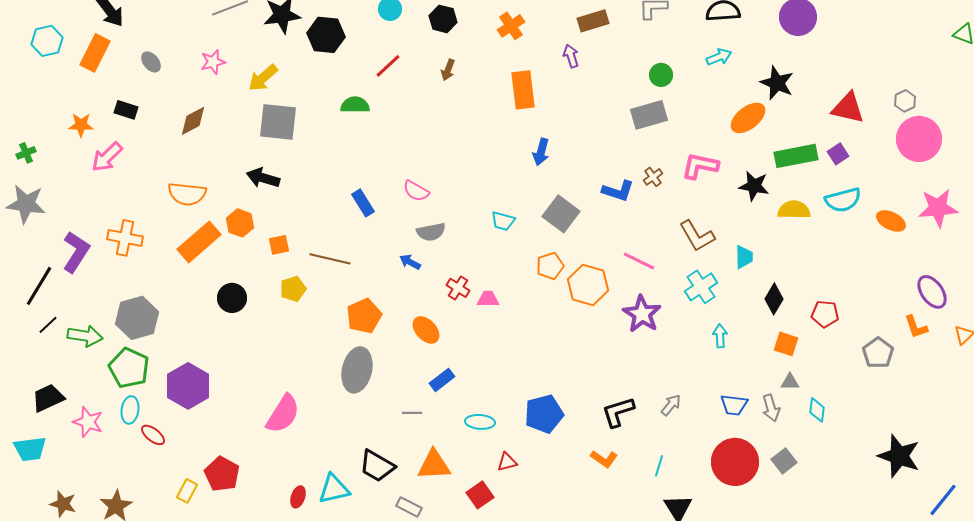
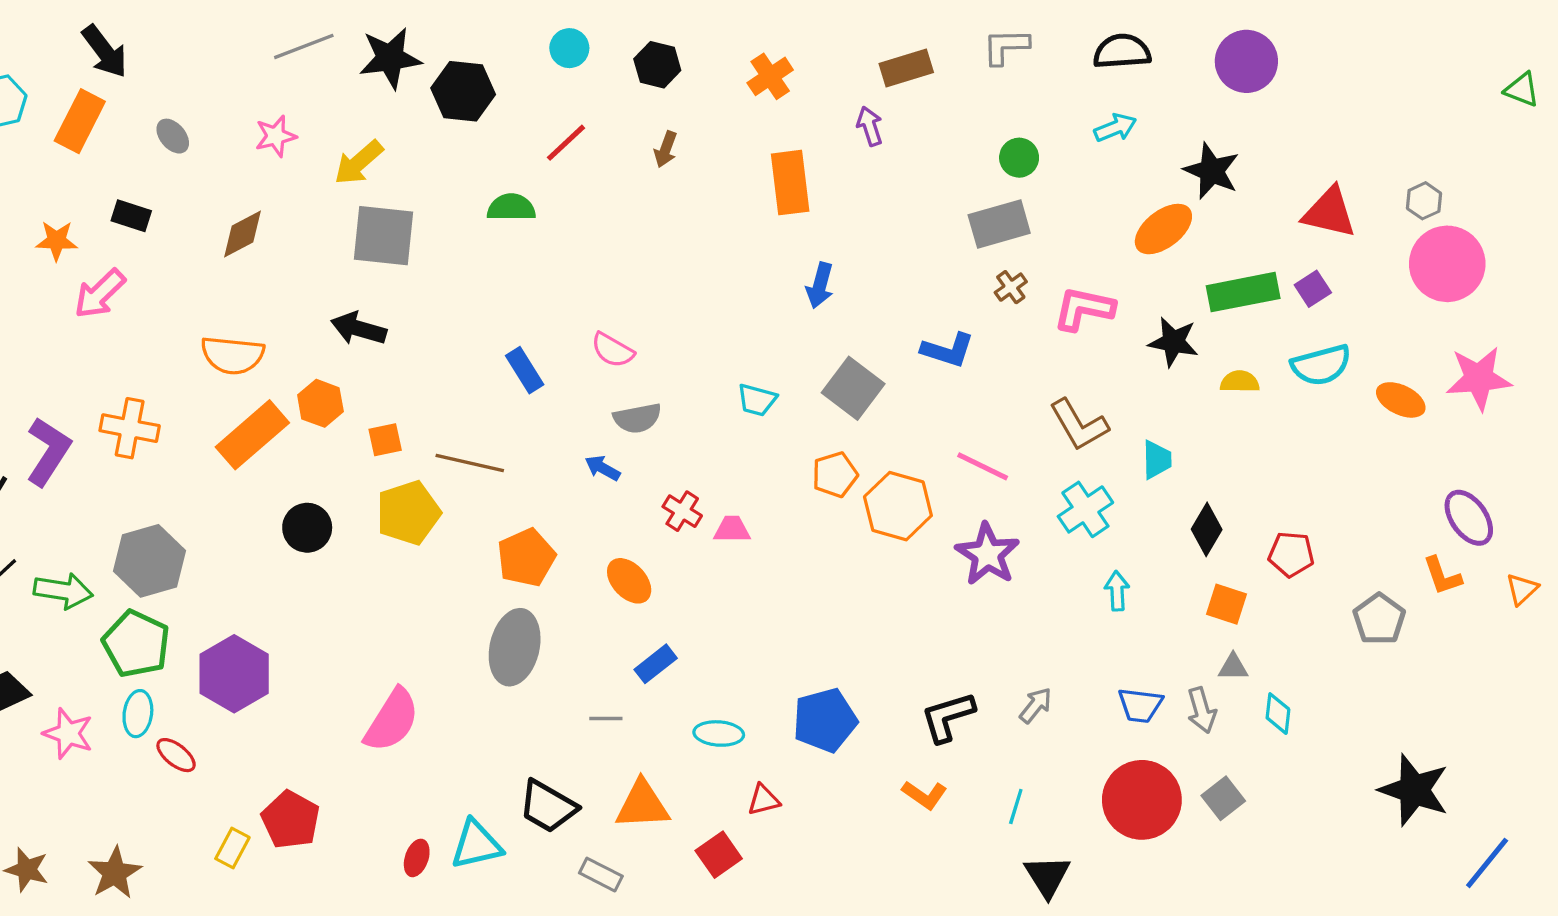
brown cross: (653, 177) -> (1011, 287), moved
yellow semicircle: (794, 210) -> (1240, 382), size x0.7
yellow pentagon: (293, 289) -> (408, 513), size x1.5

